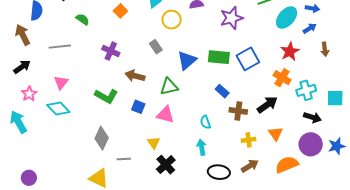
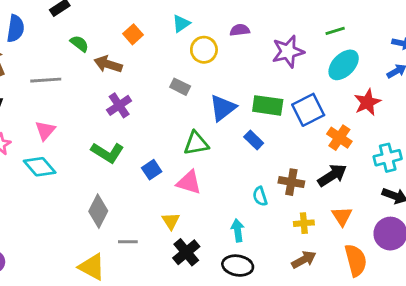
cyan ellipse: (287, 18) -> (344, 65), moved
gray rectangle: (156, 47) -> (180, 87), turned -32
purple cross: (111, 51) -> (119, 105), moved, turned 30
brown arrow: (135, 76) -> (108, 64), moved
orange cross: (282, 78) -> (339, 138), moved
blue rectangle: (222, 91) -> (254, 140), moved
blue square: (138, 107) -> (152, 170), turned 32
cyan semicircle: (205, 122) -> (260, 196), moved
orange semicircle: (287, 165) -> (356, 260), turned 95
black ellipse: (219, 172) -> (238, 266), moved

